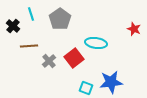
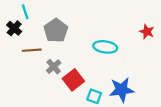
cyan line: (31, 14) -> (25, 12), moved
gray pentagon: (60, 19) -> (56, 30), moved
red square: (74, 58) -> (73, 80), moved

